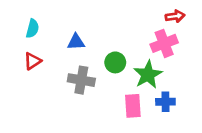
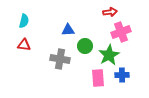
red arrow: (175, 16) -> (110, 12), moved
blue triangle: (76, 42) -> (68, 30), moved
red triangle: (32, 61) -> (24, 45), turned 40

